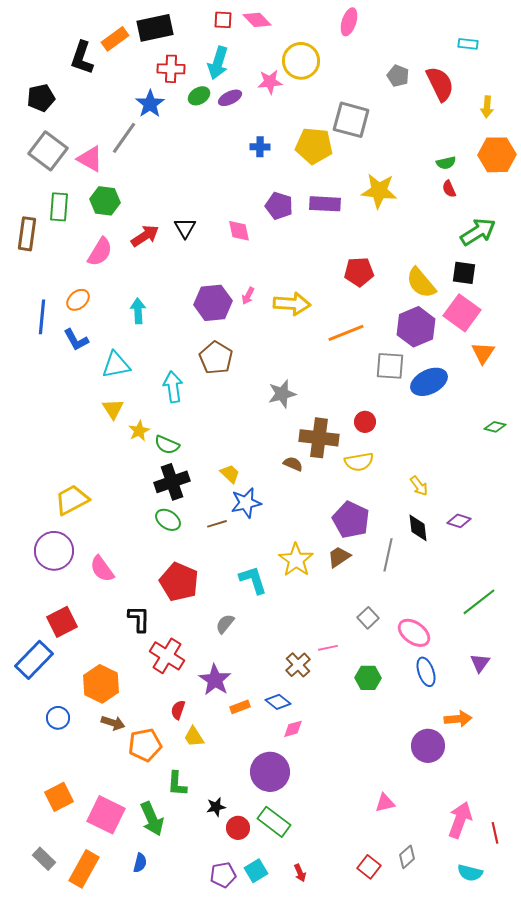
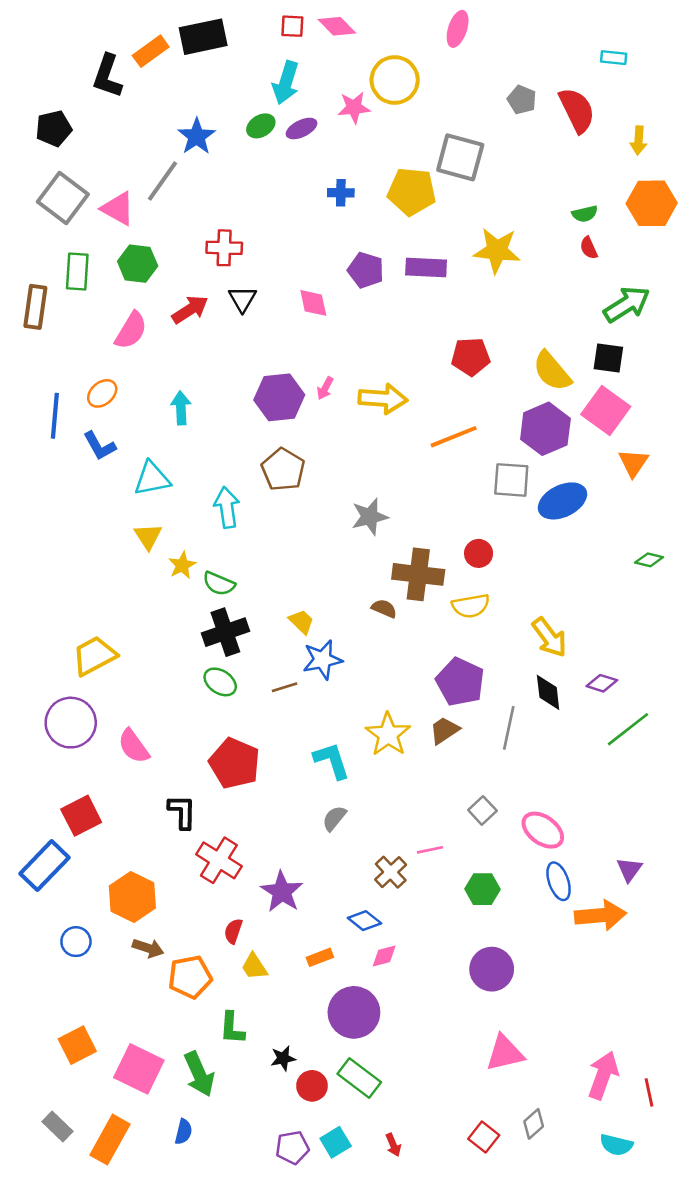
red cross: (171, 69) -> (224, 248), moved
yellow arrow: (419, 486) -> (549, 637), size x1.5
green line: (479, 602) -> (628, 729), moved
gray semicircle: (225, 624) -> (334, 818), moved
orange rectangle: (240, 707) -> (320, 957), moved
orange arrow: (458, 719) -> (601, 915), moved, size x1.4
purple circle: (428, 746) -> (492, 969), moved
pink triangle: (385, 803) -> (505, 1053), size x1.5

